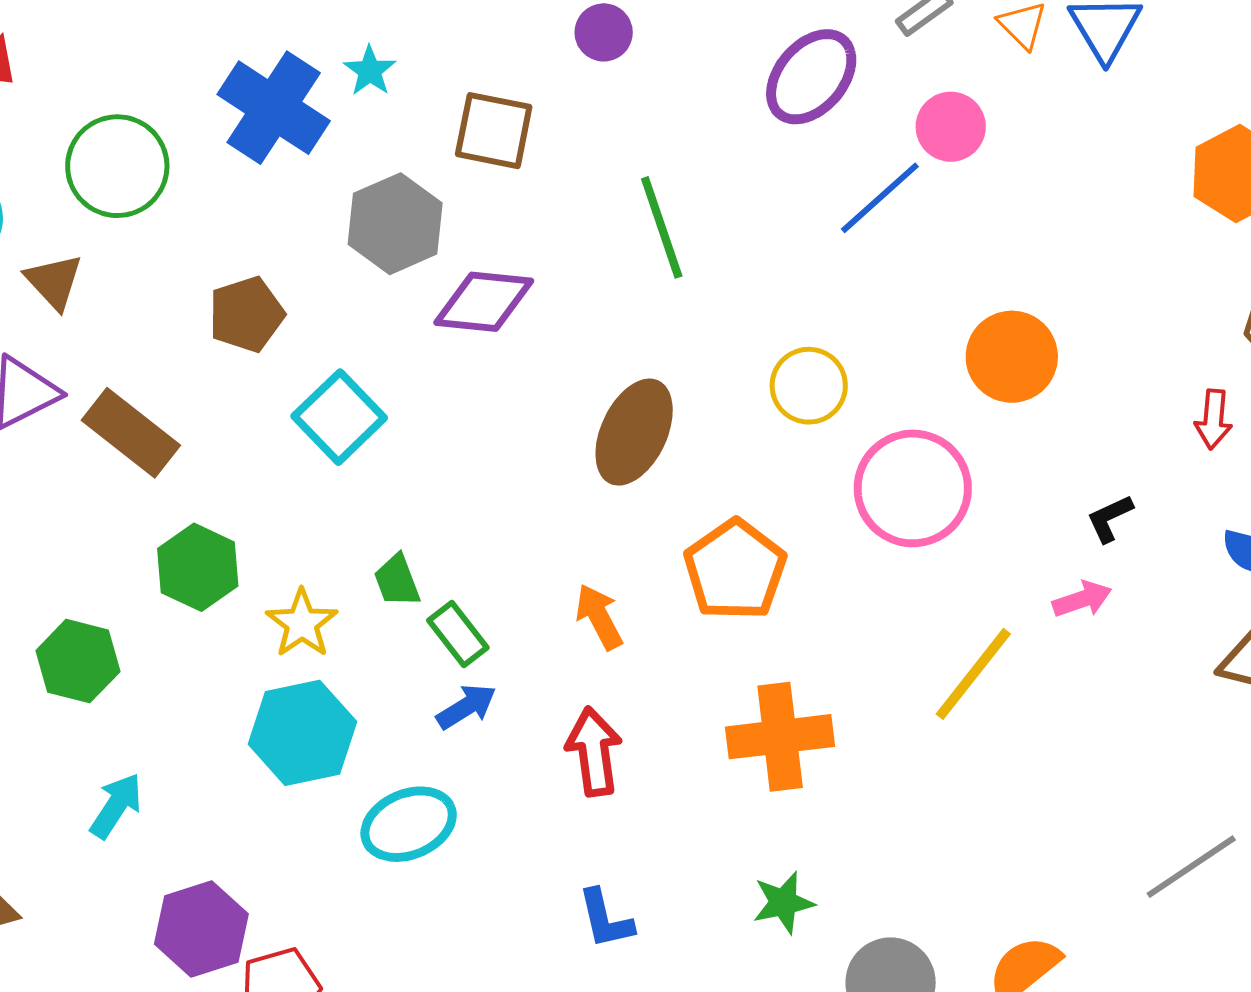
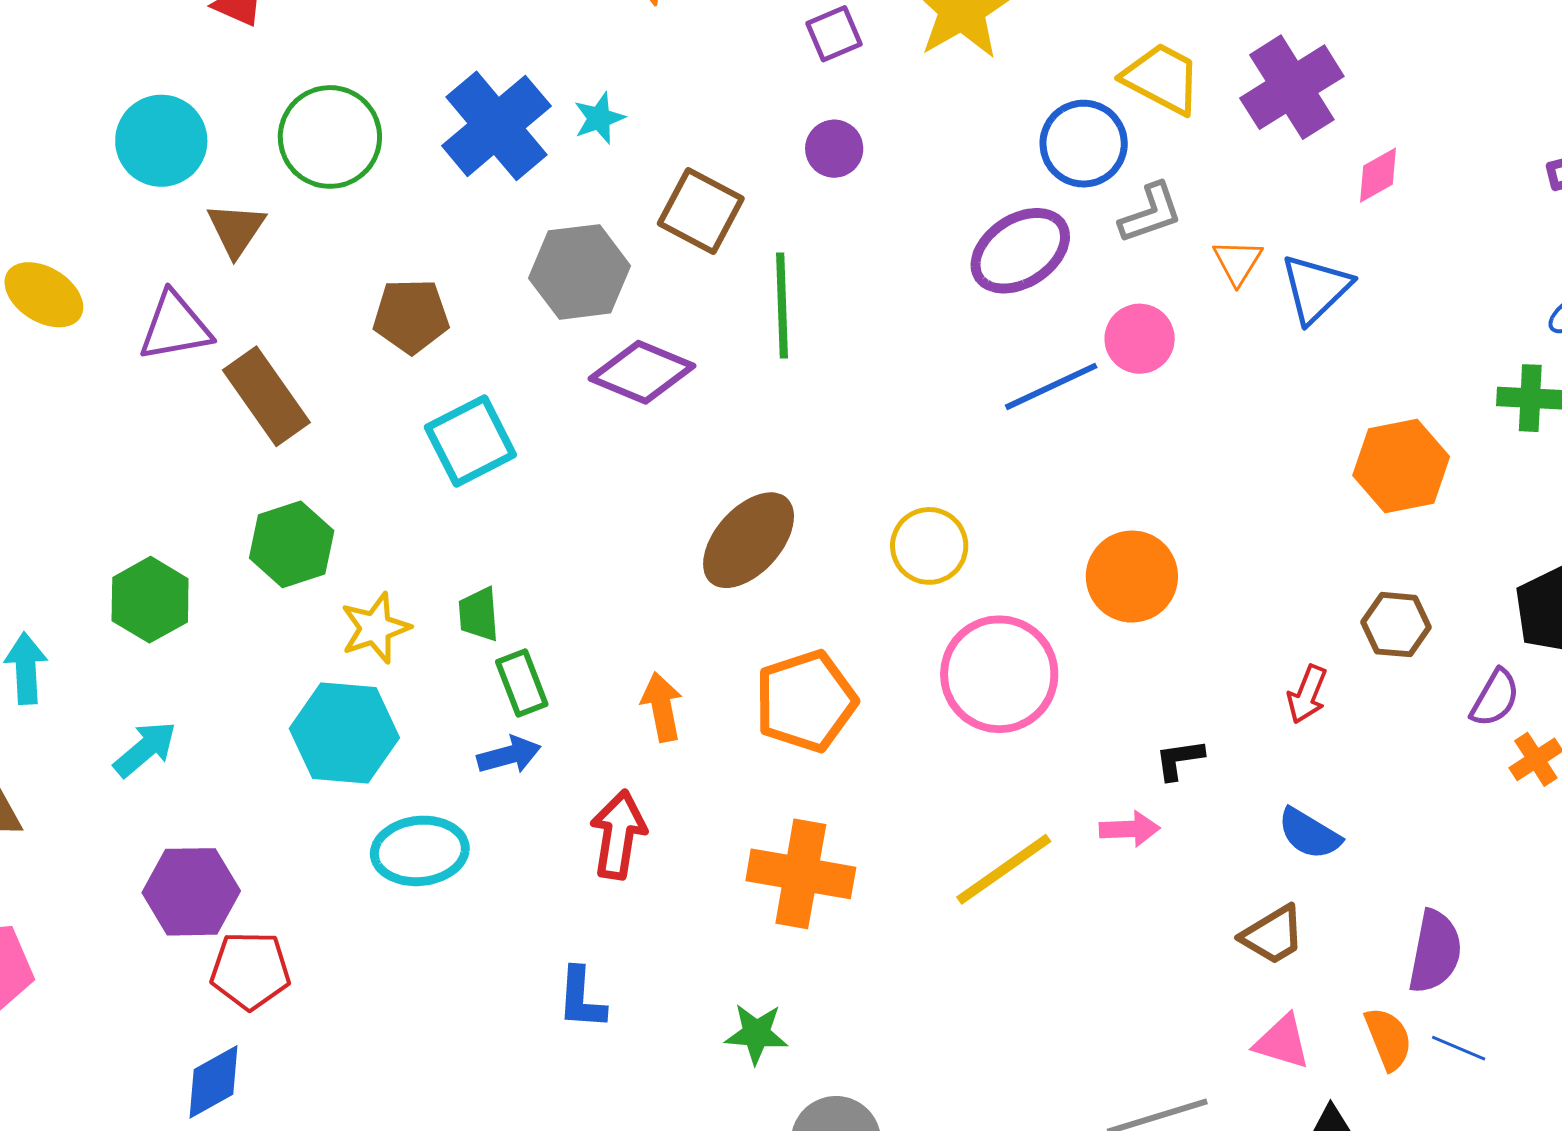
green line: (662, 227) -> (782, 306), moved

